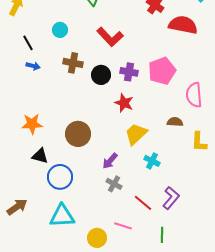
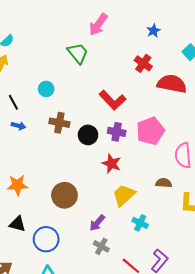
red L-shape: (110, 37) -> (113, 100), moved
black triangle: (40, 156) -> (17, 224), moved

